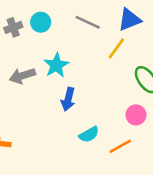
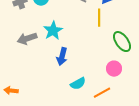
yellow line: (116, 48) -> (99, 18), turned -36

